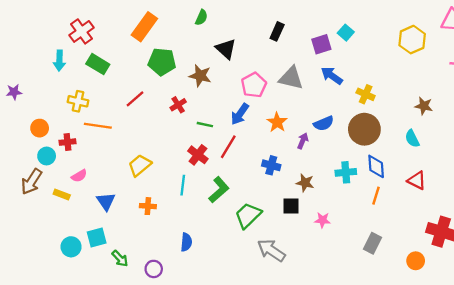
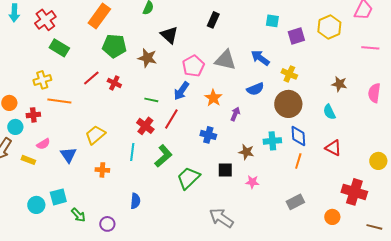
cyan square: (346, 33) -> (272, 21), turned -32
purple square: (321, 44) -> (296, 36), moved
cyan arrow: (59, 61) -> (14, 13), moved
yellow cross: (78, 101) -> (42, 80), turned -30
red cross: (178, 105) -> (114, 83), moved, turned -32
blue semicircle: (324, 123) -> (255, 89), moved
brown star: (305, 183) -> (246, 152), moved
blue triangle: (106, 201) -> (68, 155), moved
gray rectangle: (373, 243) -> (295, 202), turned 36
gray arrow: (271, 250) -> (221, 218), moved

